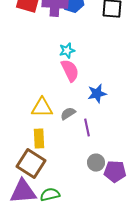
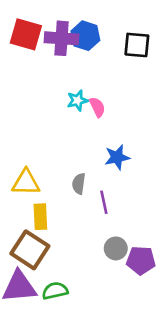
pink semicircle: (70, 71) -> (97, 107), moved, size x0.7
yellow triangle: (42, 108) -> (26, 182), moved
gray semicircle: (68, 114) -> (79, 184), turned -49

